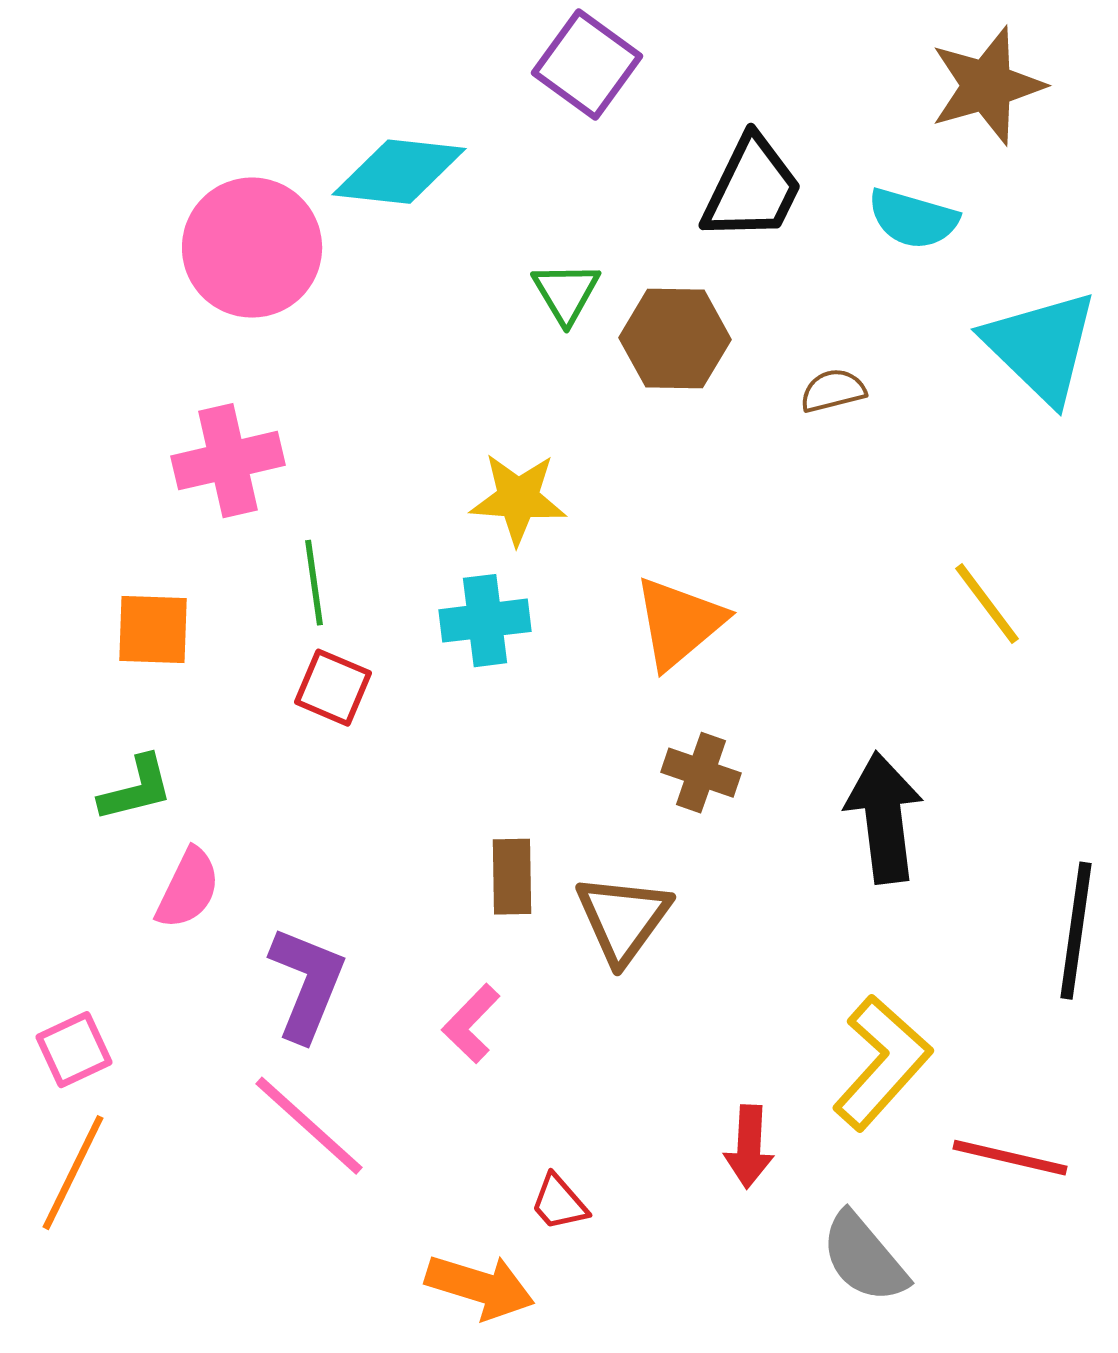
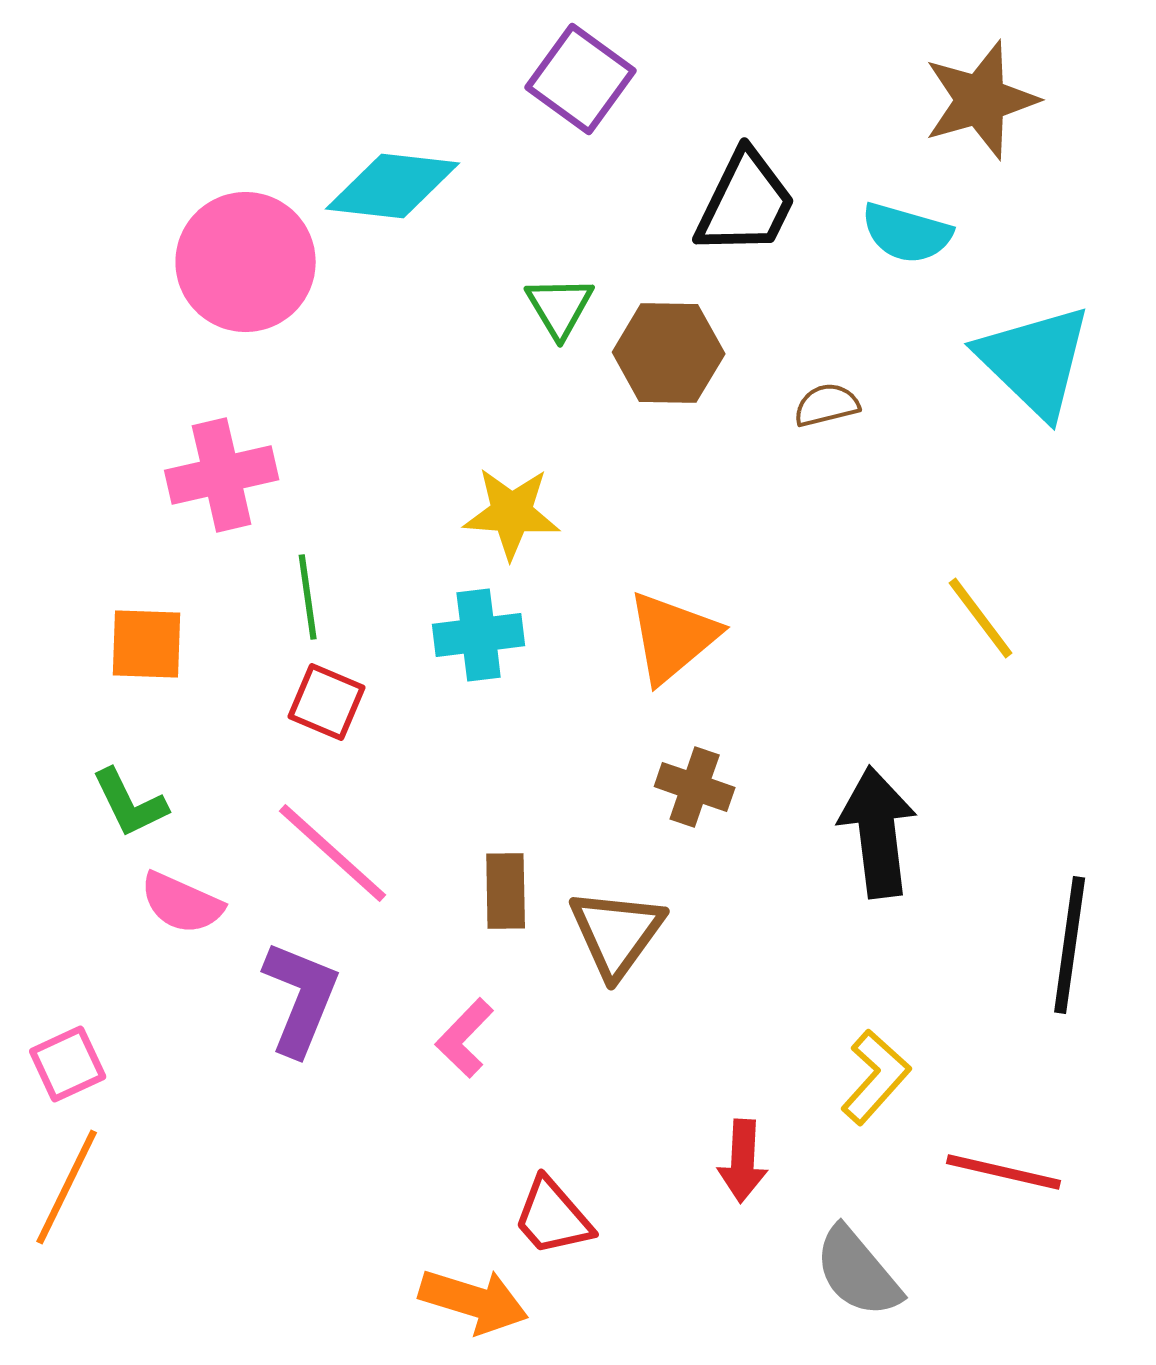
green L-shape: (136, 789) -> (130, 803), turned 78
pink semicircle: (188, 889) -> (182, 903), turned 88
yellow L-shape: (882, 1063) -> (876, 1077), size x0.7
pink line: (309, 1126) -> (333, 853), moved
red trapezoid: (559, 1203) -> (553, 1217), size x1.4

